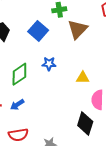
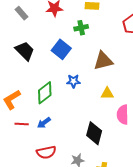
brown triangle: (78, 29) -> (103, 61), moved, turned 35
black diamond: (85, 124) -> (94, 133), moved

